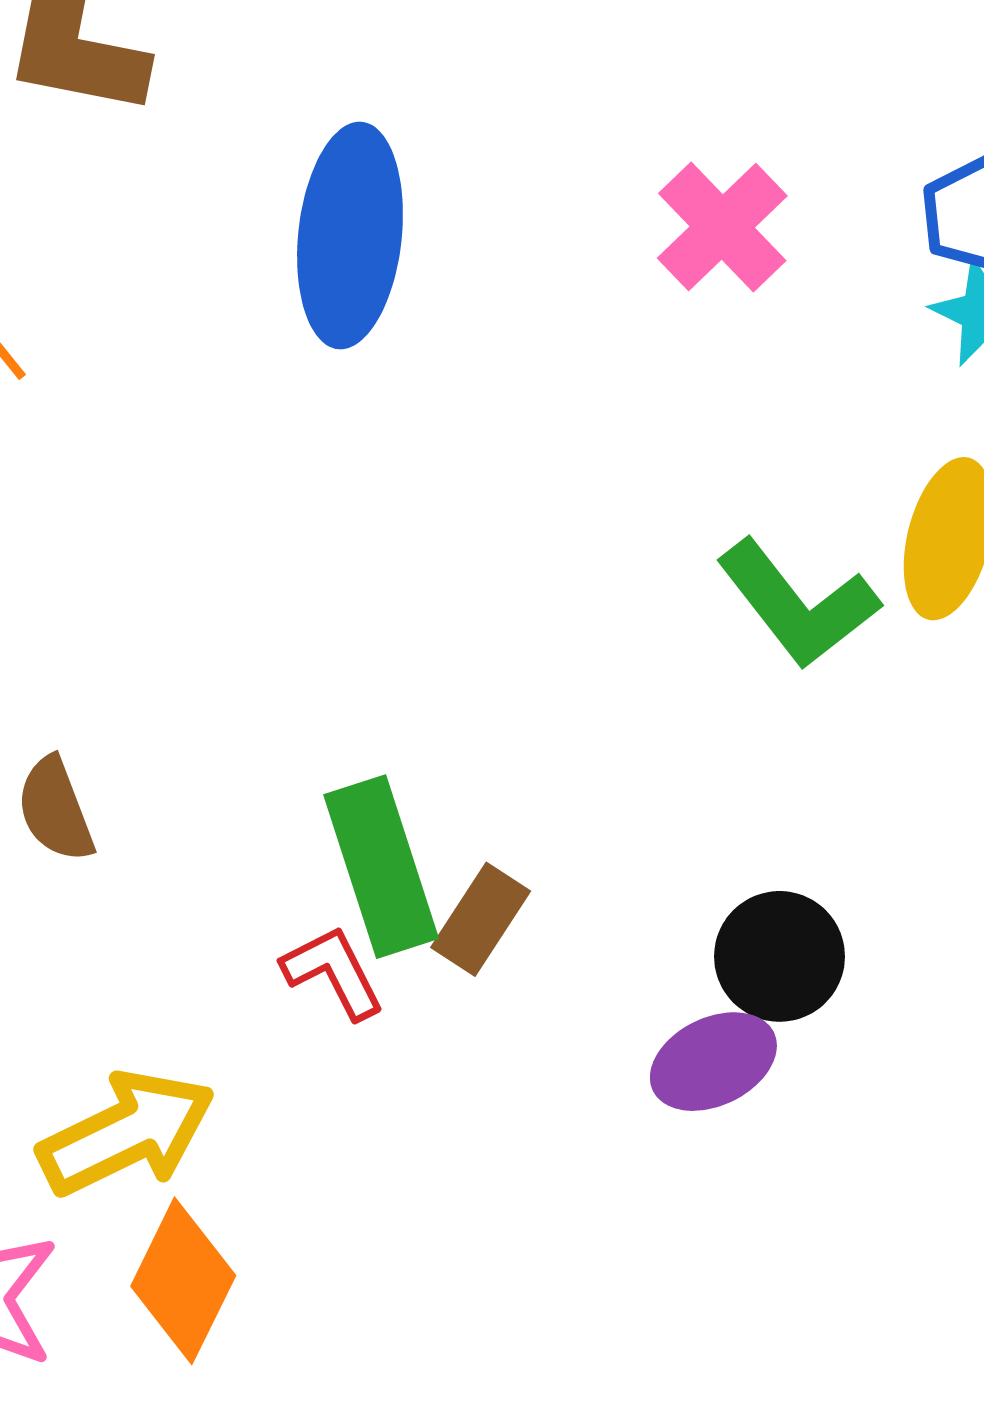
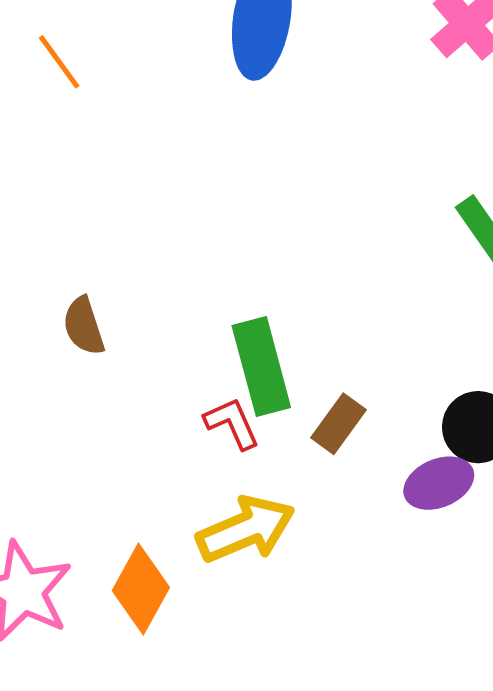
brown rectangle: (481, 919) -> (339, 424), moved
yellow arrow: (127, 1133) -> (246, 529), moved

